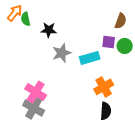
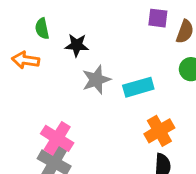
orange arrow: (15, 13) -> (26, 60), moved, turned -120
purple square: (109, 42) -> (158, 18), moved

